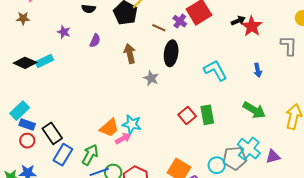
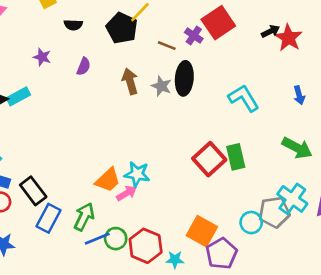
gray star: (151, 78) -> (161, 86), moved
red square: (187, 116) -> (209, 159), size x1.4

